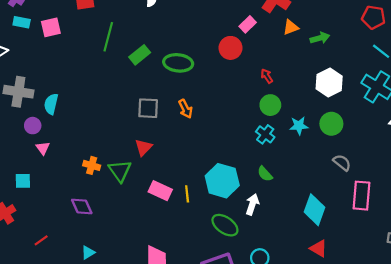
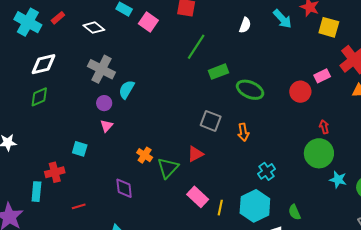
pink square: (51, 27) -> (148, 22), turned 30
green circle: (270, 105) -> (319, 153), size x1.5
cyan cross: (265, 134) -> (266, 171), moved

